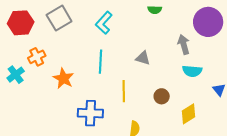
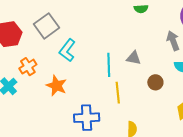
cyan L-shape: (104, 23) -> (67, 50), moved
cyan line: (101, 62) -> (109, 65), moved
brown circle: (162, 96) -> (155, 82), moved

